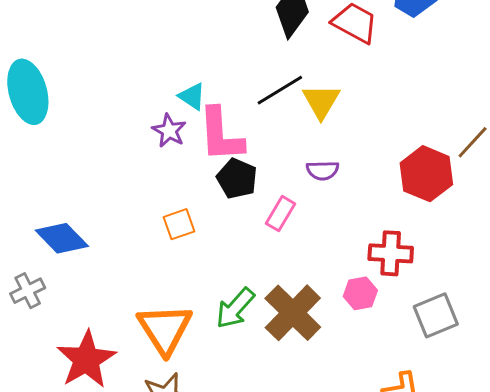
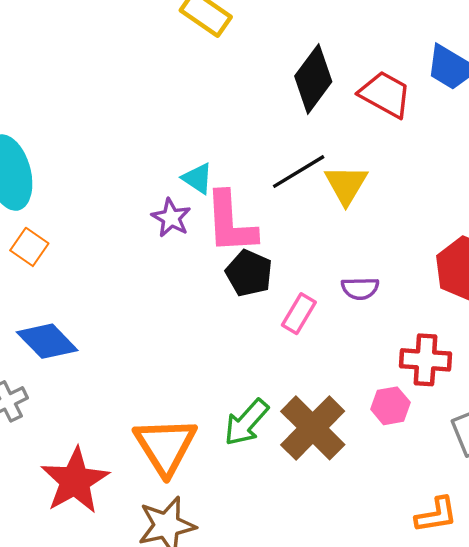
purple semicircle: (323, 170) -> (360, 288), moved
orange square: (179, 224) -> (29, 247), moved, turned -36

